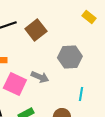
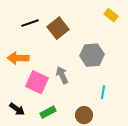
gray arrow: (40, 77) -> (62, 75), turned -138

